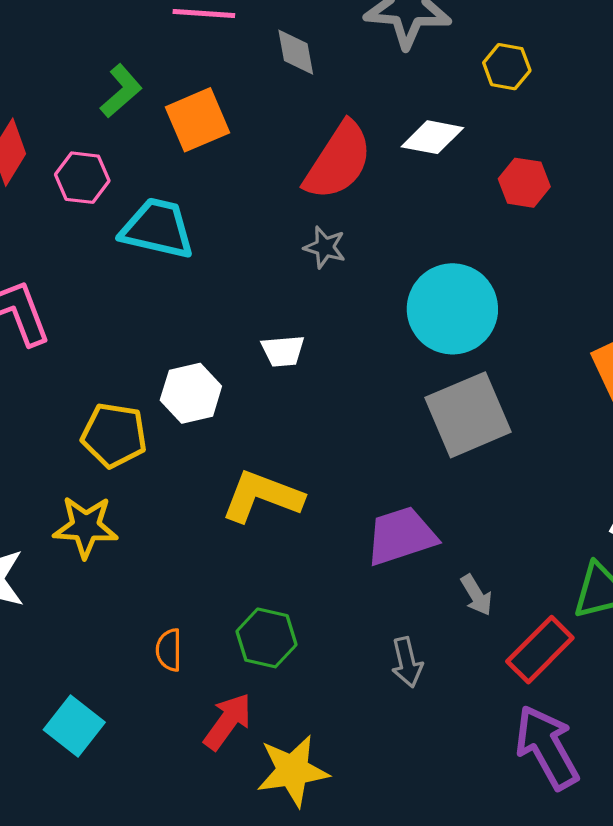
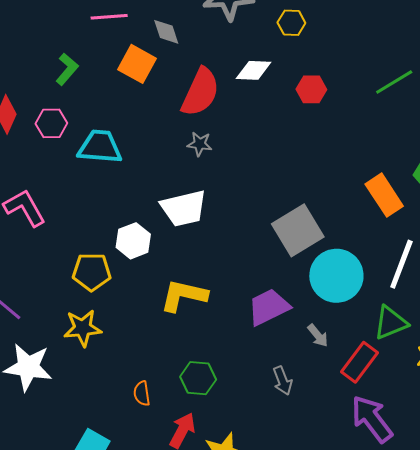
orange square: (198, 120) -> (137, 64), moved, turned -30
cyan circle: (452, 309) -> (336, 276), moved
white trapezoid: (283, 351) -> (184, 208), size x1.8

